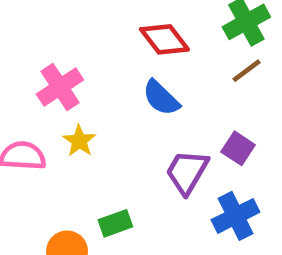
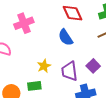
yellow star: (79, 141) -> (44, 66), moved
purple trapezoid: (187, 172) -> (69, 71), turned -50

